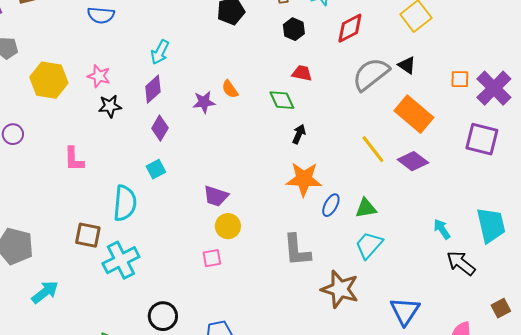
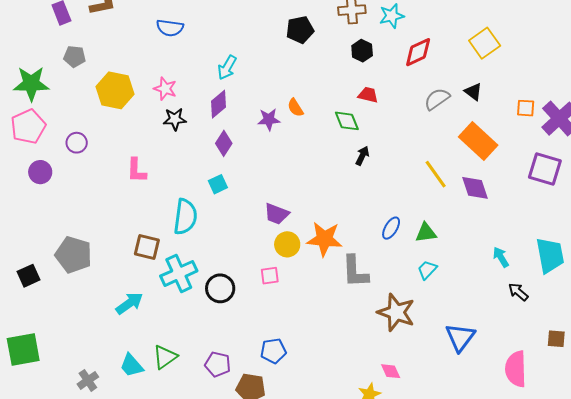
gray semicircle: (371, 74) -> (437, 99), size x0.7
purple diamond: (413, 161) -> (475, 188), turned 32
orange star: (304, 179) -> (324, 239), moved
cyan trapezoid: (369, 245) -> (427, 270), size x0.7
black arrow: (461, 263) -> (518, 292), size x0.7
cyan arrow: (45, 292) -> (129, 303), moved
brown square: (501, 308) -> (556, 339), turned 30
black circle: (163, 316) -> (220, 288), moved

